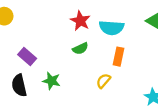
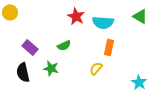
green semicircle: (80, 48) -> (64, 45), moved

